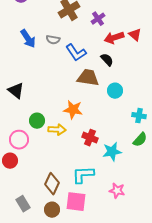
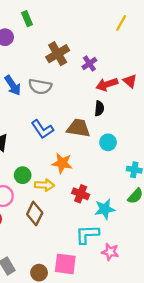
gray semicircle: (53, 40) -> (40, 87), size x1.5
blue L-shape: (76, 53) -> (42, 129), moved
black semicircle: (107, 60) -> (99, 108), turned 48
cyan L-shape: (83, 175) -> (87, 234), moved
brown diamond: (52, 184) -> (35, 214), moved

